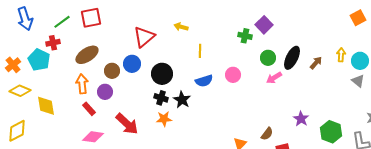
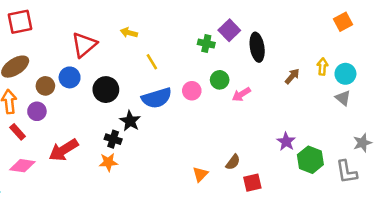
yellow line: (200, 51) -> (152, 62), turned -32
green circle: (268, 58) -> (220, 80), moved
black ellipse: (292, 58) -> (257, 47), moved, turned -35
blue semicircle: (204, 81) -> (157, 98), size x1.4
black cross: (161, 98) -> (113, 139), moved
orange star: (164, 119) -> (108, 162), moved
purple star: (301, 119) -> (286, 142), moved
red arrow: (127, 124) -> (64, 150), turned 105

